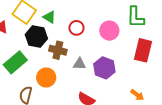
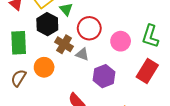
red circle: (76, 28) -> (89, 28), size x1.5
green rectangle: (15, 62) -> (19, 43), turned -70
gray triangle: (79, 64) -> (82, 54), moved

